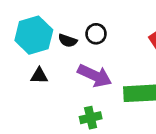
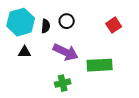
black semicircle: (68, 41) -> (46, 26), turned -104

